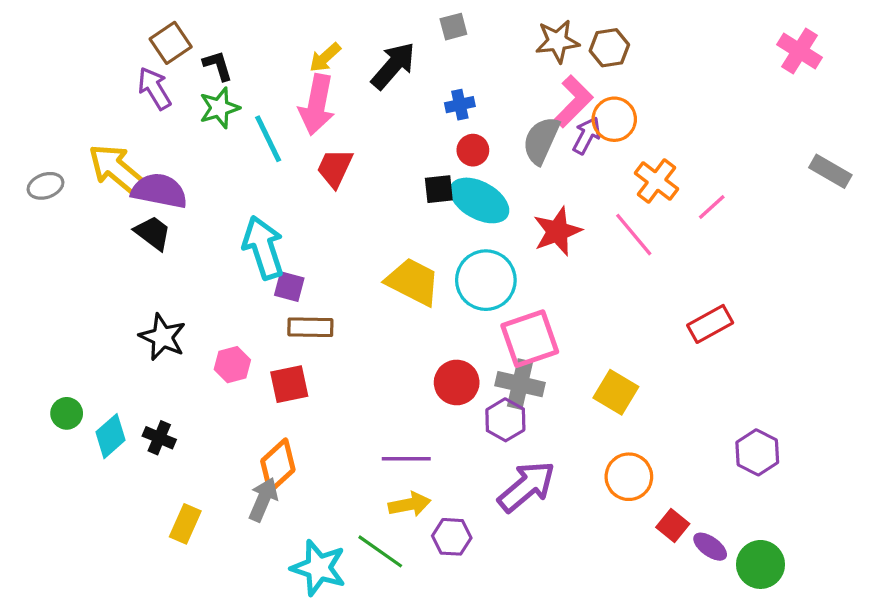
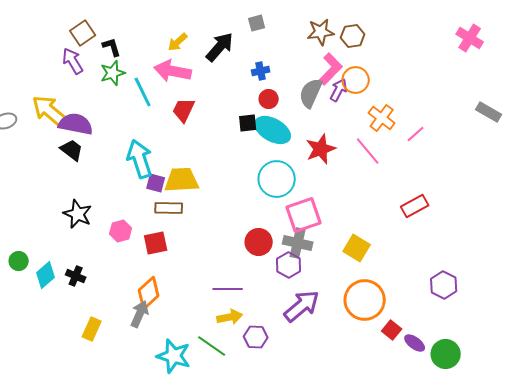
pink arrow: (317, 105) -> (173, 71), turned 90
yellow trapezoid: (413, 282) -> (182, 180), moved, turned -30
orange circle: (629, 477) -> (365, 300), size x1.4

